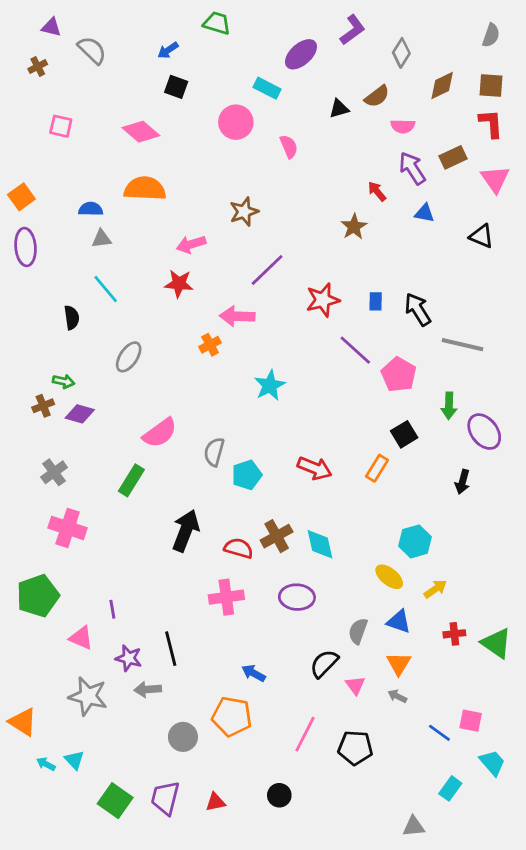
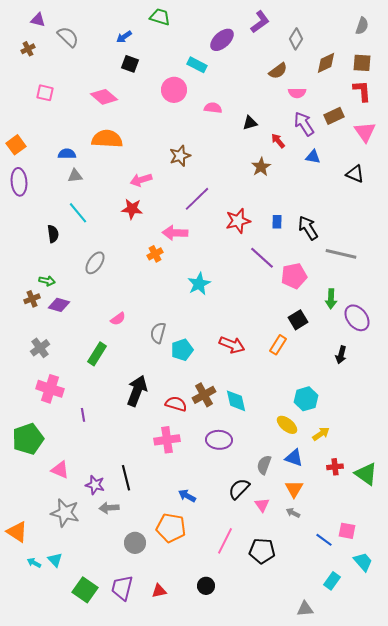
black triangle: (339, 109) -> (250, 123), moved
pink semicircle: (289, 147) -> (213, 108), turned -60
pink pentagon: (399, 375) -> (294, 276), turned 30
pink semicircle: (160, 433) -> (118, 319), size x0.6
purple line: (112, 609) -> (83, 415), moved

